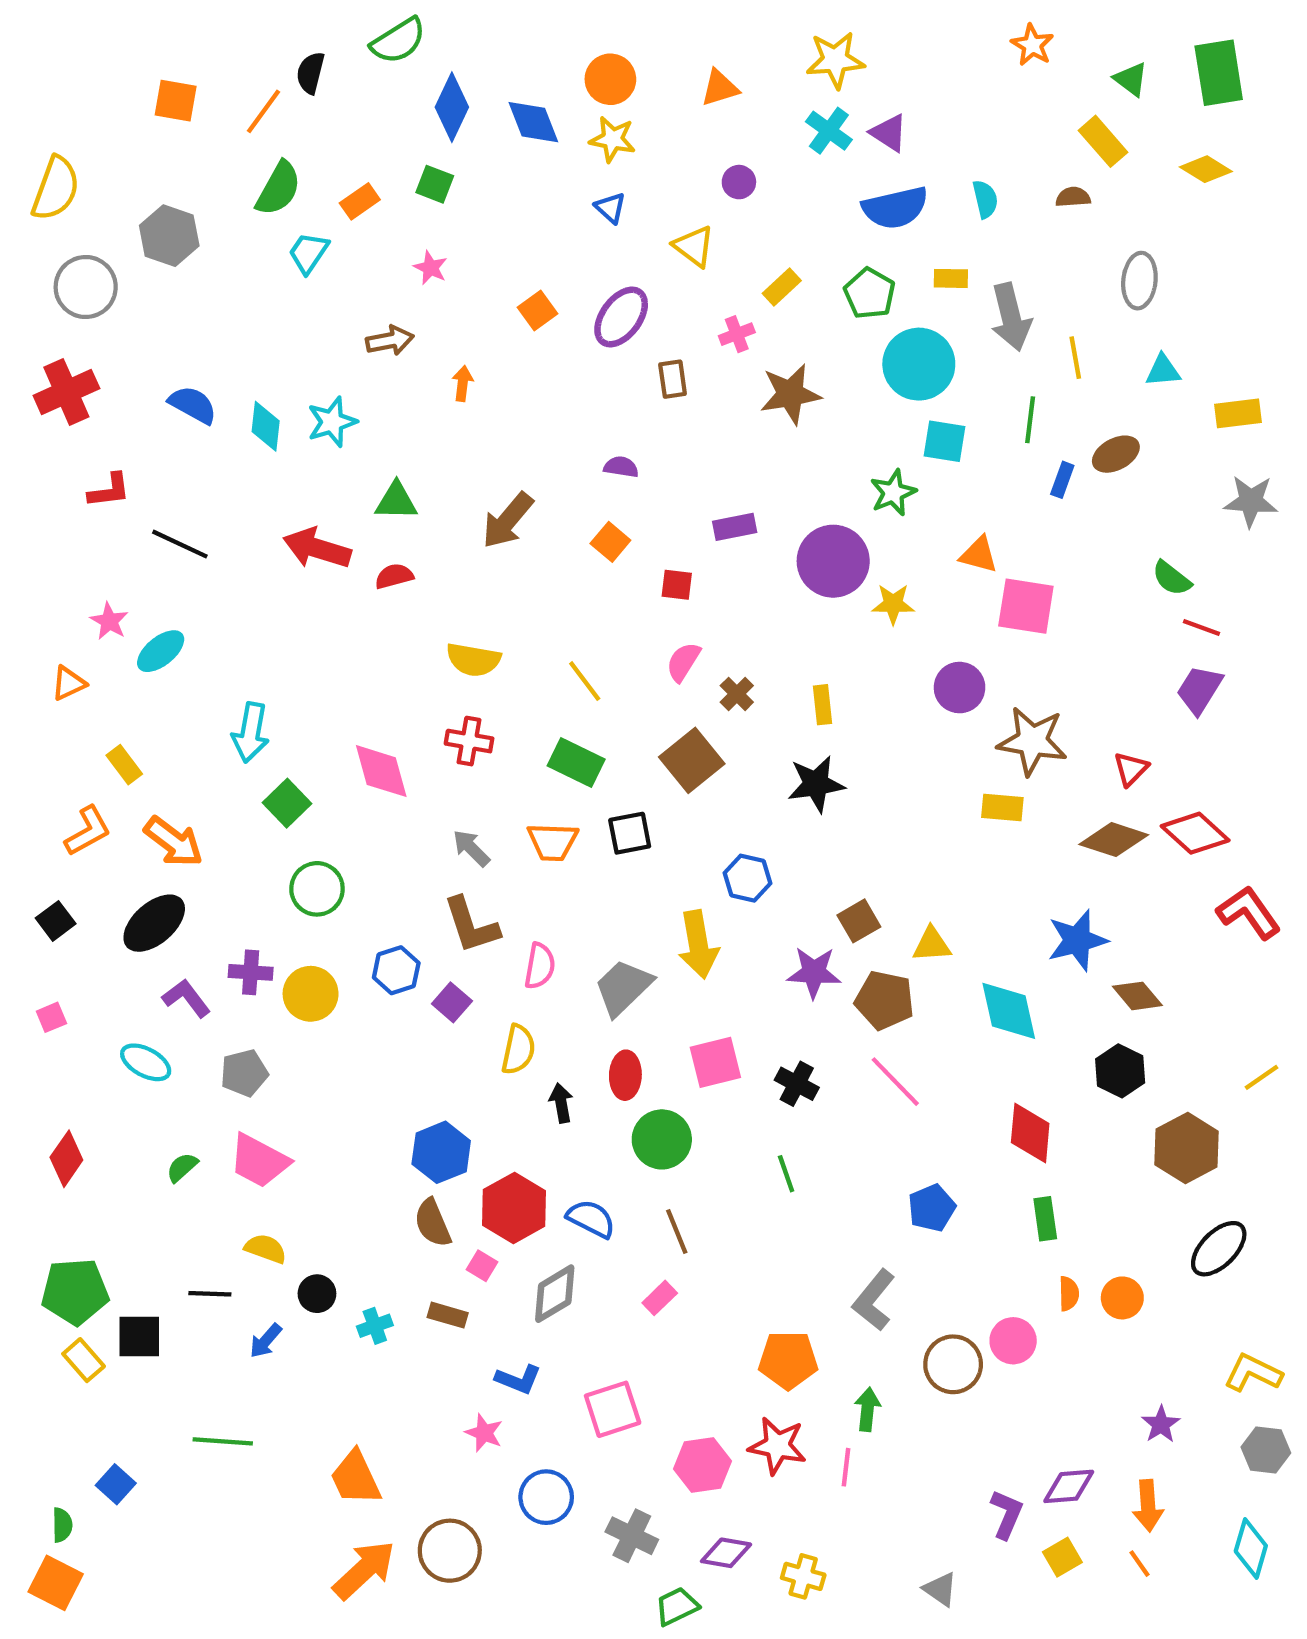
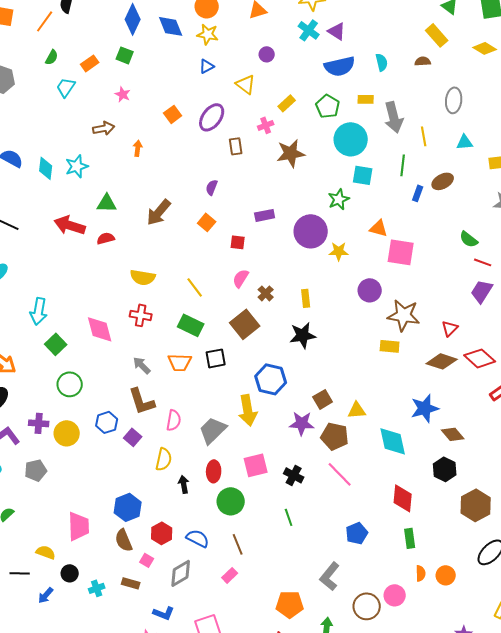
green semicircle: (278, 188) -> (52, 57), size x0.6
blue triangle: (610, 208) -> (207, 66), turned 49
purple semicircle: (621, 467) -> (212, 187), turned -77
blue hexagon: (747, 878) -> (271, 379), size x1.4
pink trapezoid: (259, 1161) -> (79, 526), moved, turned -120
red hexagon: (514, 1208) -> (162, 533), size x0.7

